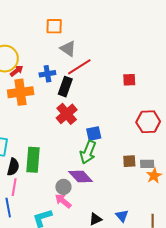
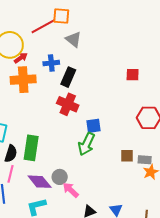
red line: (79, 67) -> (43, 26), moved
red cross: (67, 114) -> (68, 104), turned -30
purple diamond: (81, 177) -> (40, 182), moved
pink arrow: (63, 201) -> (71, 190), moved

